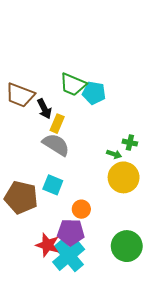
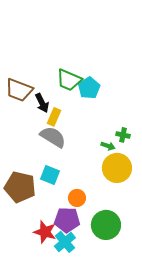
cyan pentagon: (94, 93) -> (89, 88), turned 30
green circle: (127, 246) -> (106, 225), moved
cyan cross: (69, 256) -> (65, 242), size x0.7

